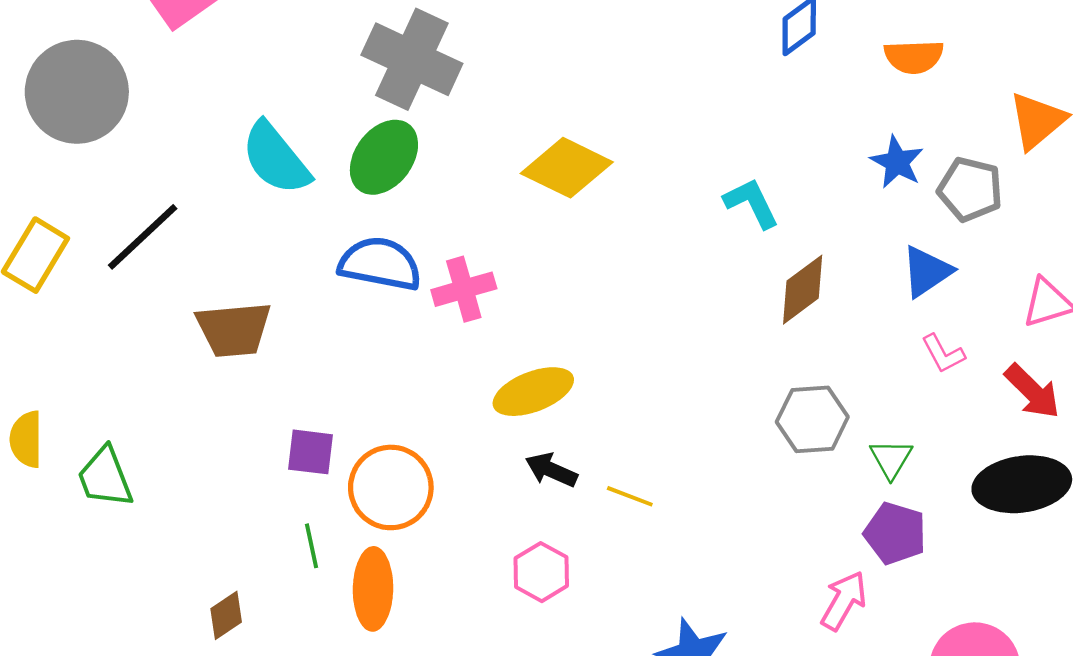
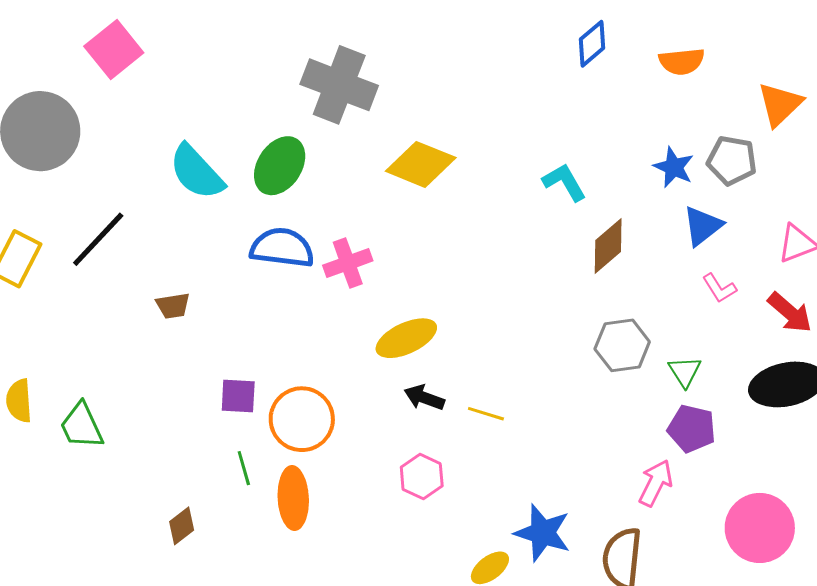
gray cross: (412, 59) -> (339, 85), moved
blue star: (897, 162) -> (674, 167), moved
brown trapezoid: (234, 329) -> (173, 306), size x0.6

